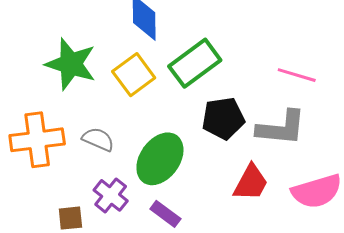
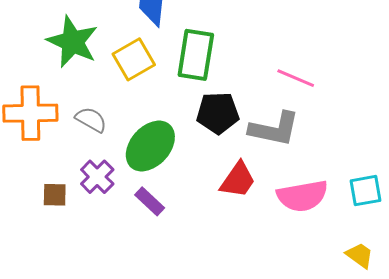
green rectangle: (195, 63) -> (196, 55), turned -51

